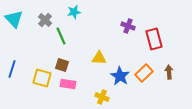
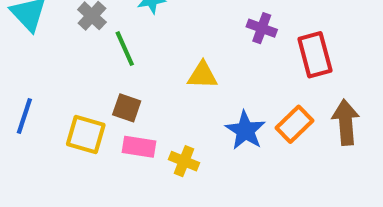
yellow triangle: (99, 58) -> (202, 75), moved
brown arrow: (169, 72) -> (346, 122), size x1.5
yellow cross: (102, 97) -> (184, 161), moved

